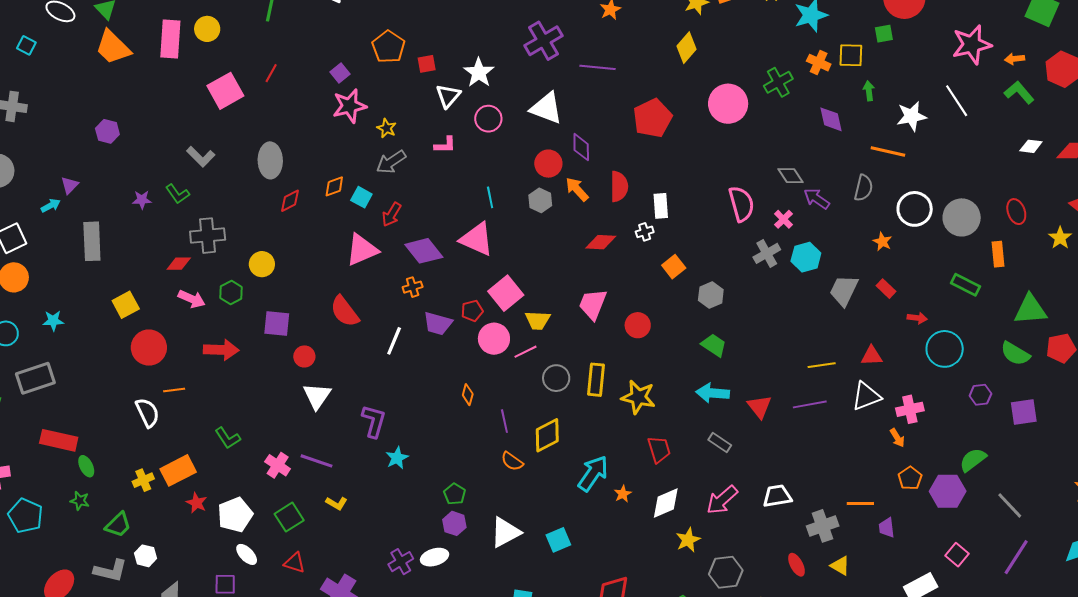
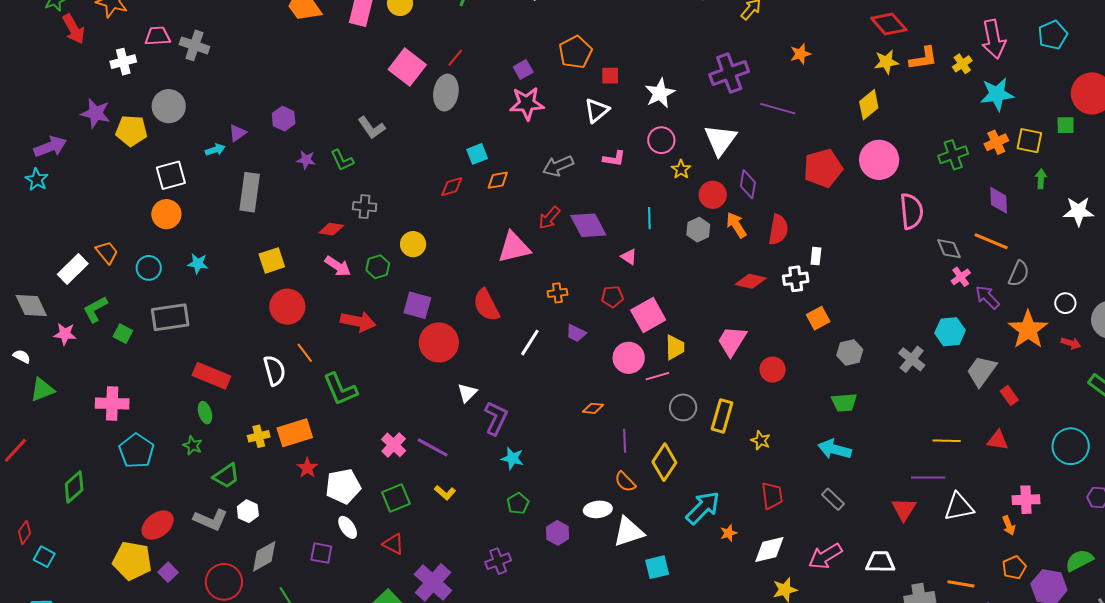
orange cross: (819, 63) -> (996, 142), turned 30
pink square: (225, 91) -> (407, 67), turned -33
white triangle: (448, 96) -> (597, 110), moved
pink circle: (728, 104) -> (879, 160), moved
white triangle: (546, 108) -> (720, 140), turned 36
yellow star: (387, 128) -> (681, 169), moved
purple hexagon: (107, 131) -> (284, 119), moved
orange line: (888, 152) -> (991, 241), moved
gray ellipse: (270, 160) -> (446, 93), moved
cyan square: (361, 197) -> (477, 154), moved, turned 30
purple arrow: (817, 199) -> (987, 297), moved
pink semicircle: (741, 204) -> (911, 211), moved
white rectangle: (661, 206) -> (816, 256), size x0.7
white circle: (915, 209) -> (1065, 303), size x0.6
pink cross: (783, 219) -> (961, 277), moved
white cross: (645, 232) -> (796, 279), size x1.4
gray cross: (208, 236) -> (365, 207), size x0.7
pink triangle: (477, 239) -> (629, 257), size x0.5
orange star: (882, 242) -> (1028, 330), size x2.0
purple diamond: (424, 251) -> (588, 225), moved
gray cross: (767, 253) -> (912, 359), moved, turned -32
red rectangle: (886, 289) -> (1009, 395), moved
red pentagon: (472, 311) -> (612, 297), moved
red arrow: (917, 318) -> (1071, 343), moved
yellow trapezoid: (538, 320) -> (675, 347), turned -104
purple trapezoid: (438, 324) -> (576, 333), size x0.7
green trapezoid: (714, 345) -> (844, 402), turned 132
red circle: (304, 356) -> (439, 342), size x1.8
orange line: (174, 390) -> (305, 353), turned 50
orange diamond: (468, 395) -> (593, 408), turned 70
white triangle: (317, 396) -> (467, 393), moved, size x0.7
white triangle: (866, 396) -> (959, 507), moved
yellow star: (638, 397) -> (761, 440), size x0.6
red triangle: (759, 407) -> (904, 509), moved
yellow diamond: (547, 435) -> (664, 462), turned -39
green L-shape: (228, 438) -> (340, 389), moved, size x1.4
red rectangle: (59, 440) -> (211, 376), moved
cyan star: (397, 458) -> (512, 458), turned 30
green pentagon: (455, 494) -> (518, 503), moved
white triangle: (505, 532) -> (629, 532), moved
white ellipse: (435, 557) -> (598, 509), moved

